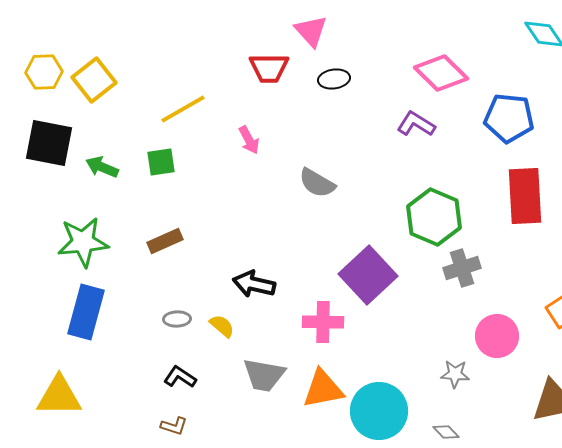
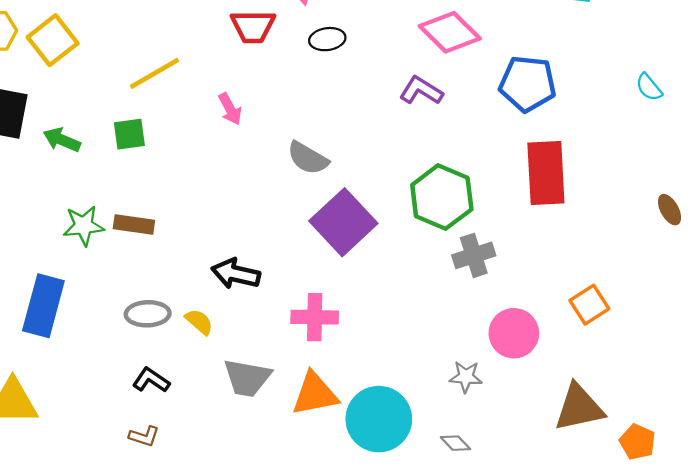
brown rectangle: (165, 241) -> (134, 225), turned 32
green star: (83, 242) -> (84, 226), moved, size x0.7
purple square: (368, 275) -> (343, 222), moved
gray ellipse: (177, 319) -> (148, 314), size x1.4

